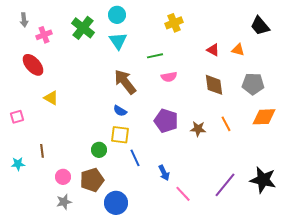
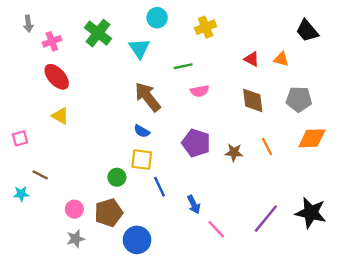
cyan circle: (117, 15) -> (157, 18), moved
red ellipse: (33, 65) -> (57, 77), moved
brown line: (42, 151) -> (40, 175), moved, turned -56

